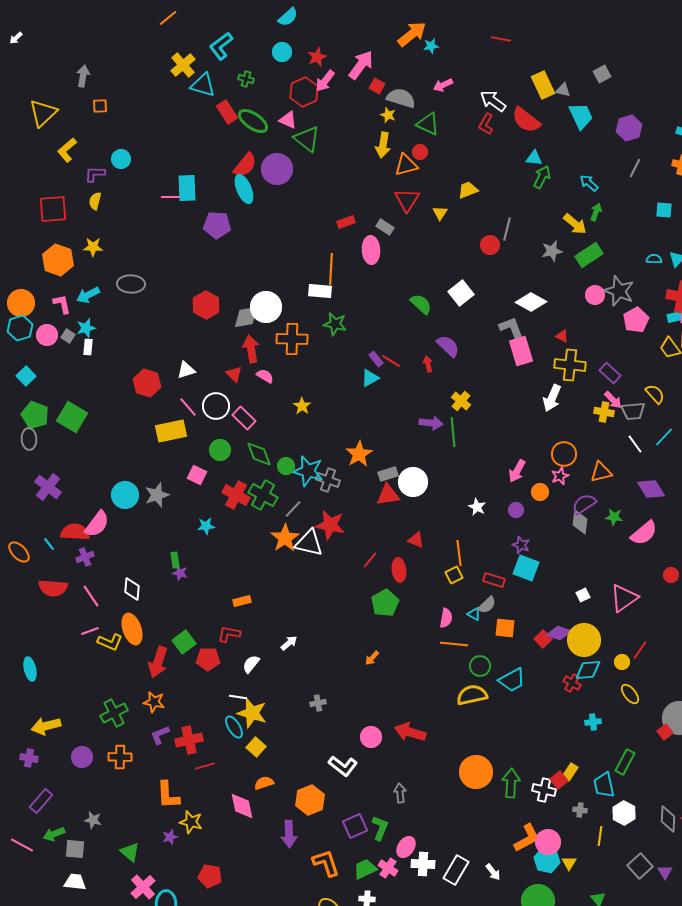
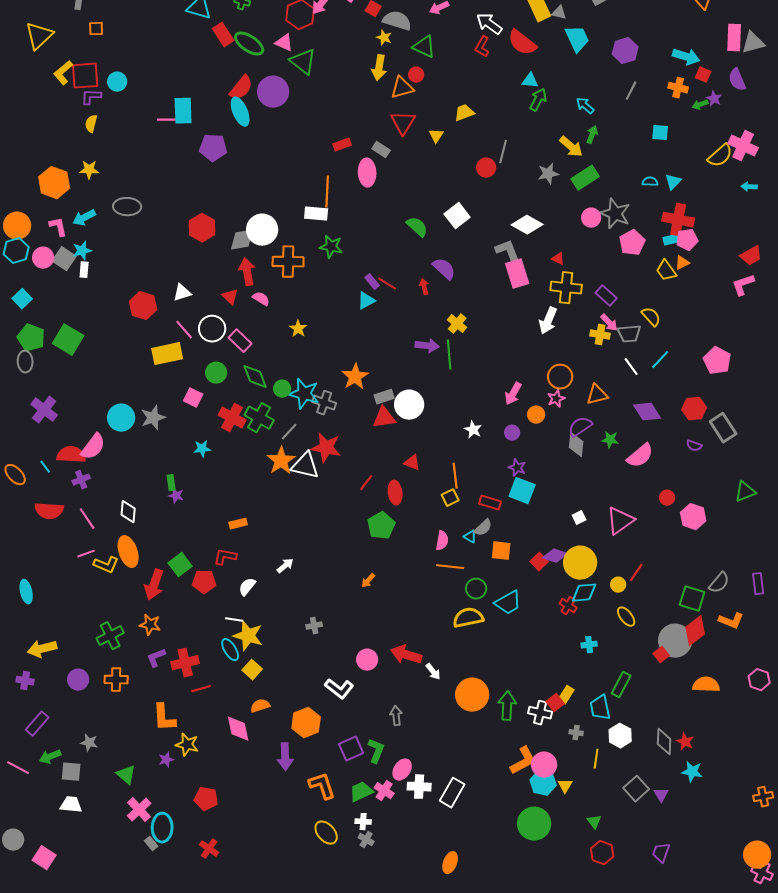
red square: (53, 209) -> (85, 76), moved
gray square: (68, 336) -> (64, 259), size x1.6
white arrow: (493, 872) -> (433, 672), moved

